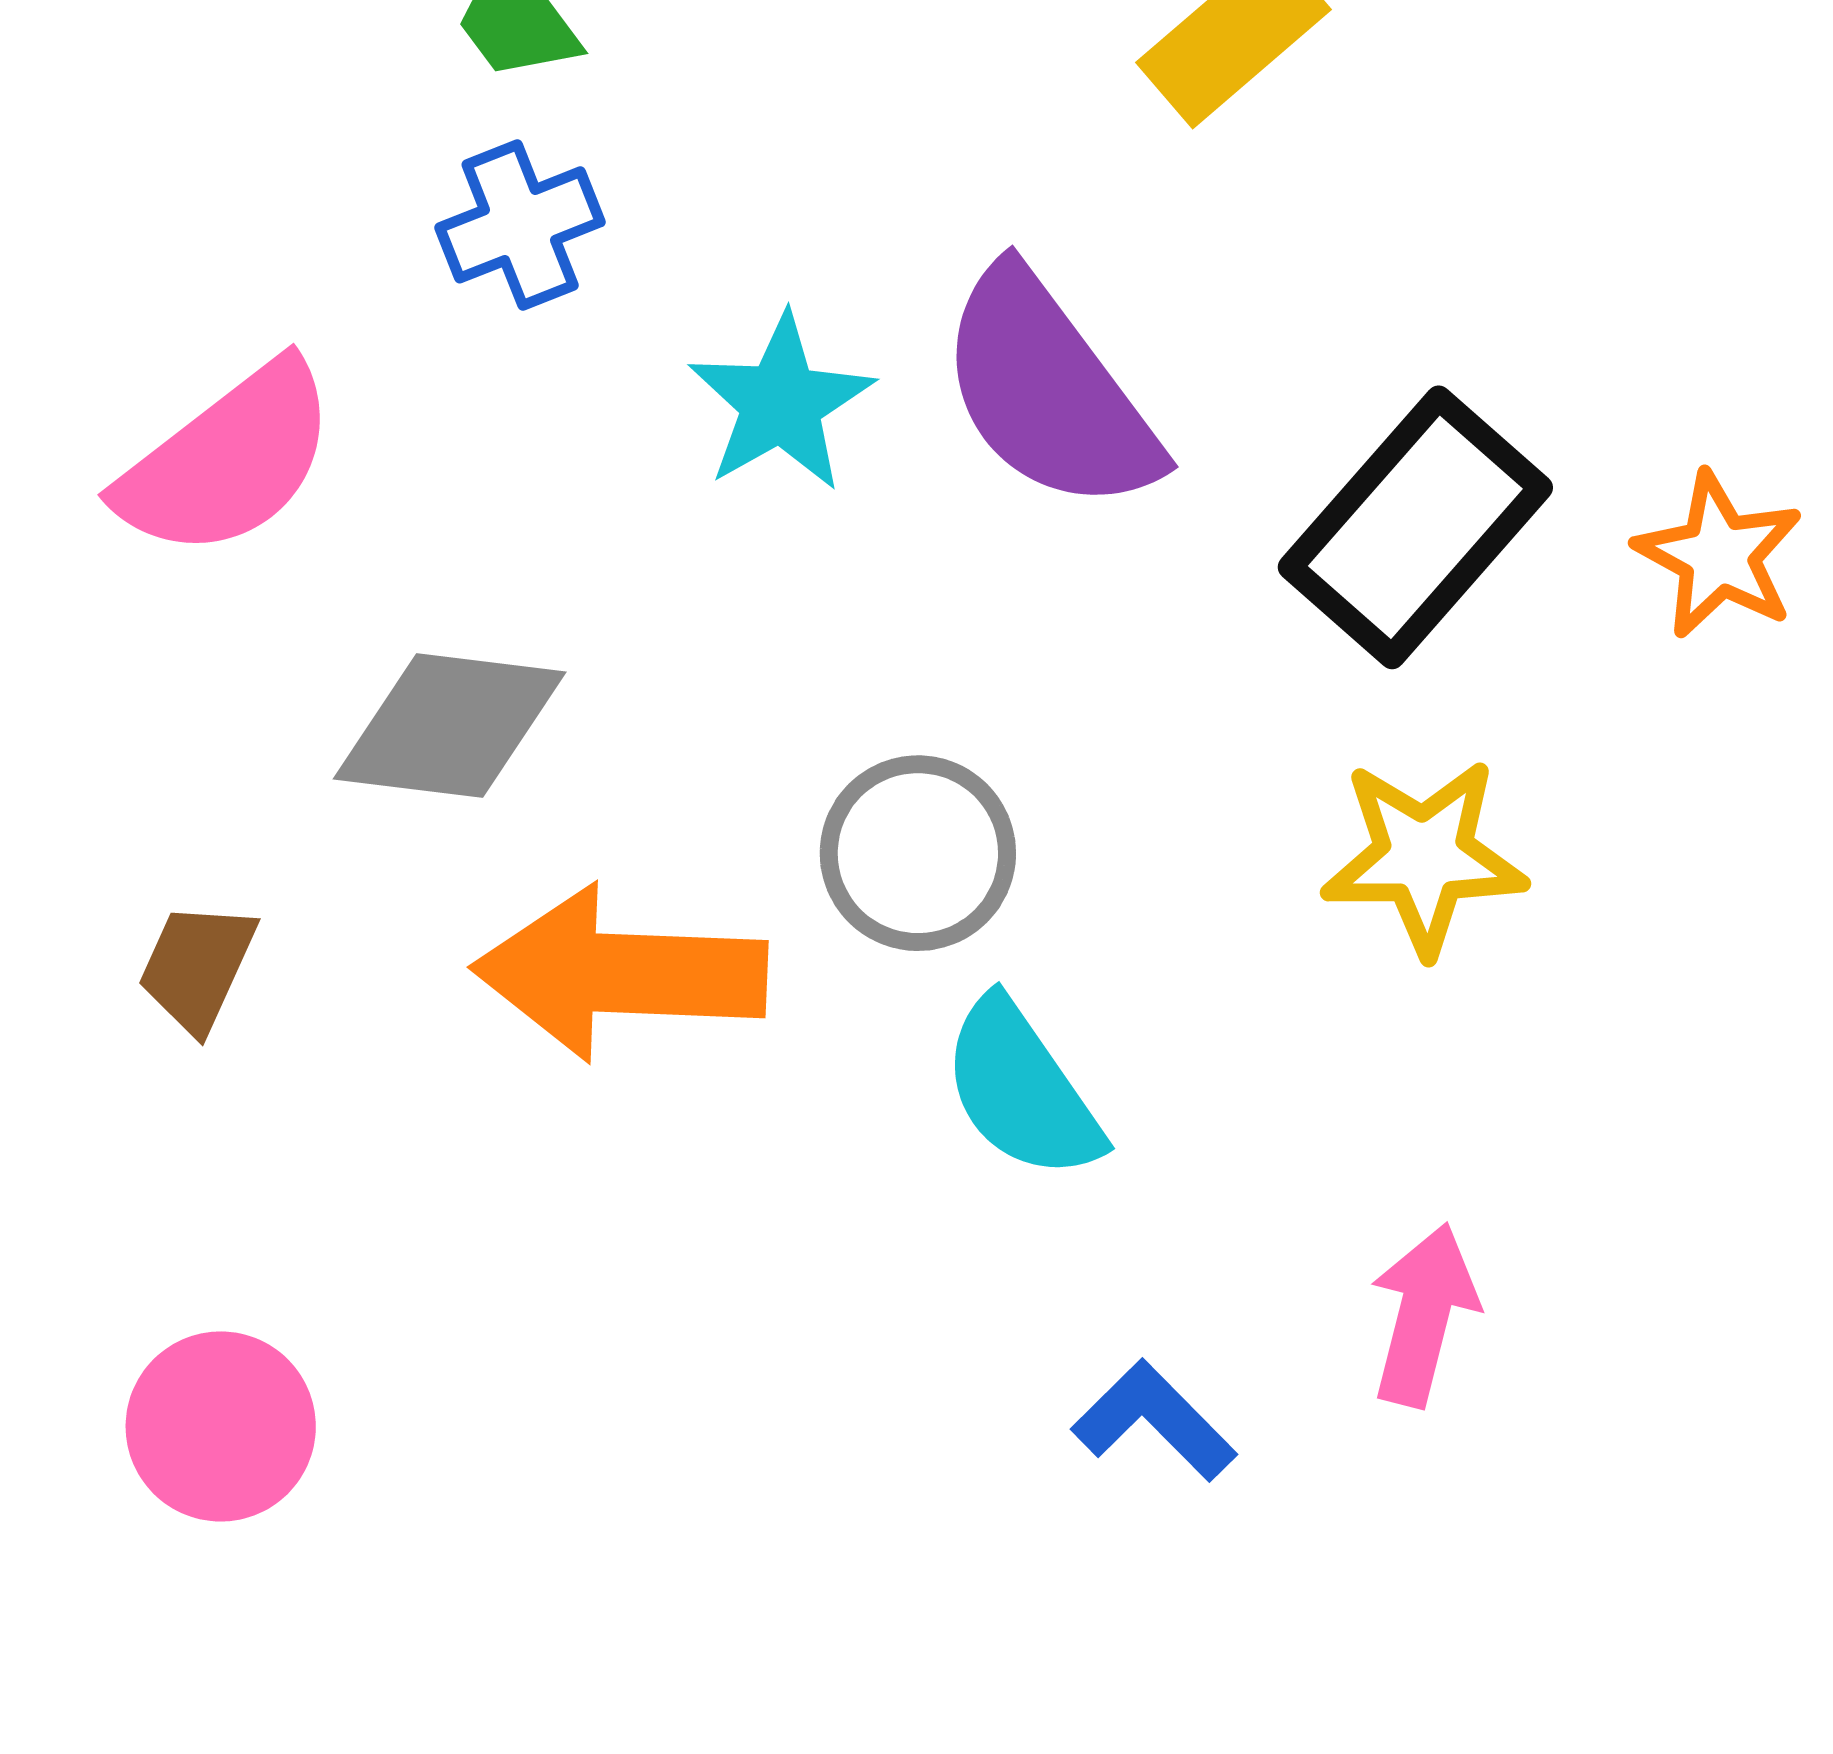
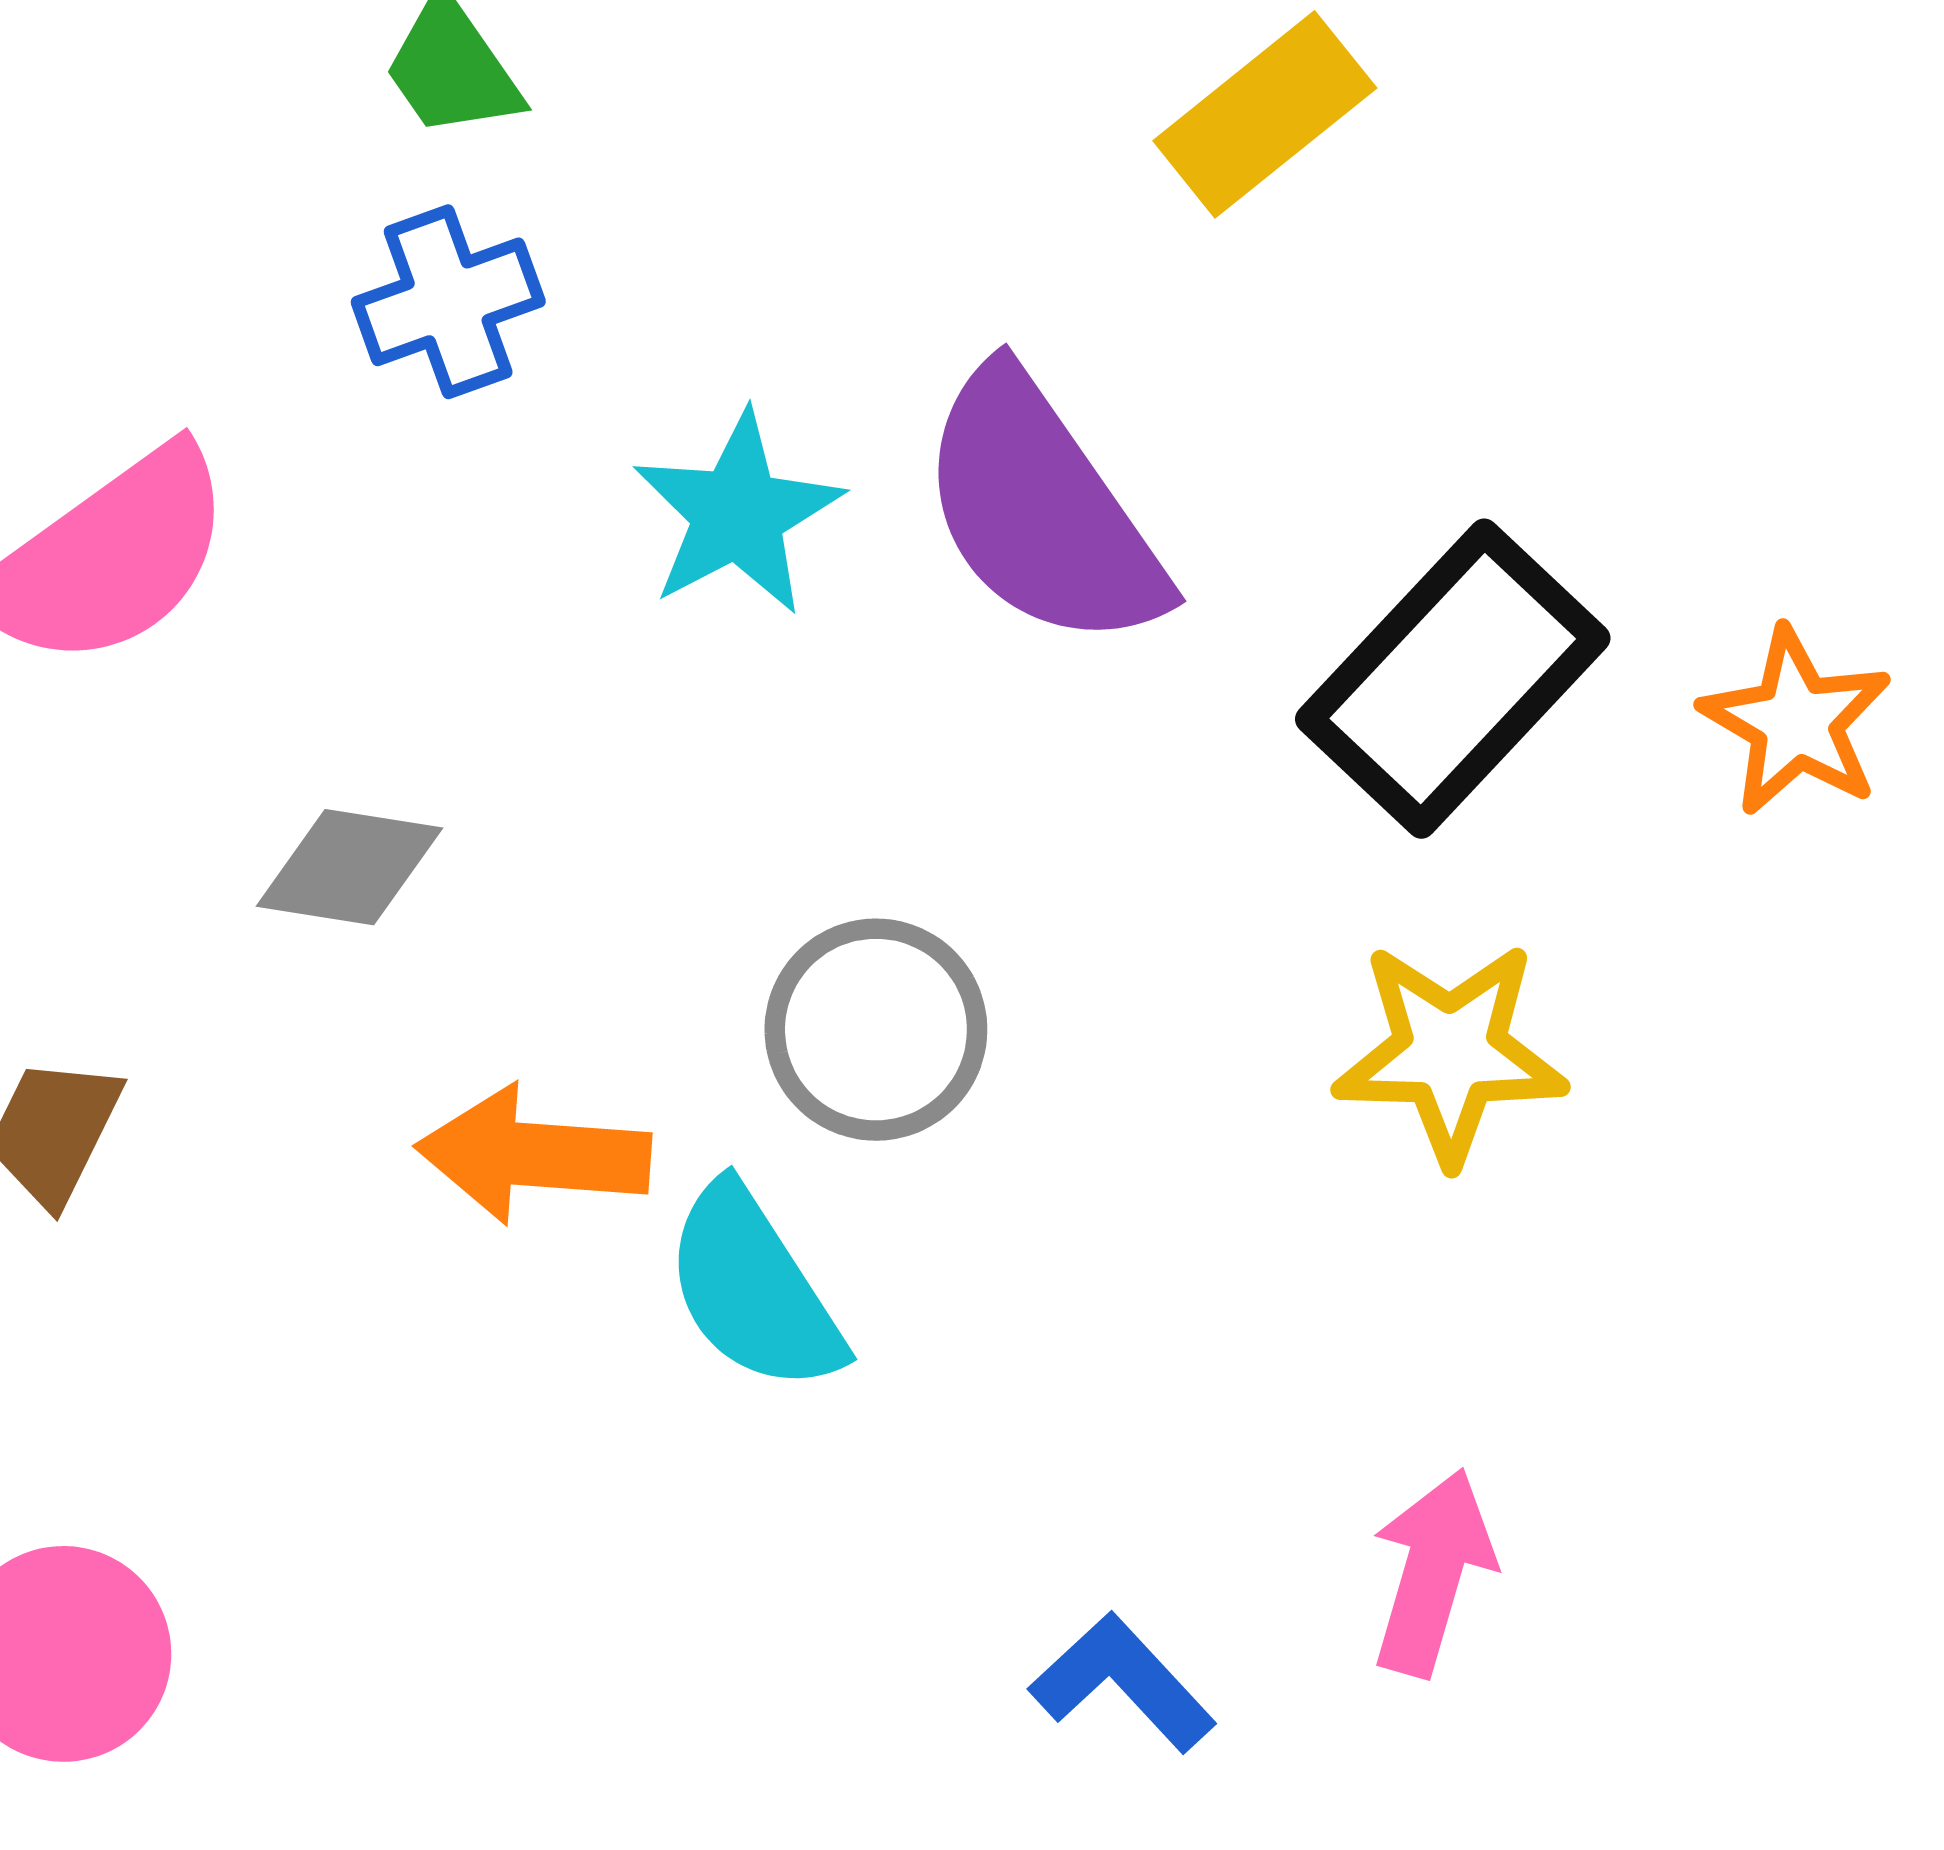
gray diamond: (450, 725) -> (349, 867), size x0.7
orange arrow: (620, 973) -> (534, 1155), size x0.7
cyan semicircle: (1022, 1090) -> (753, 1289), moved

